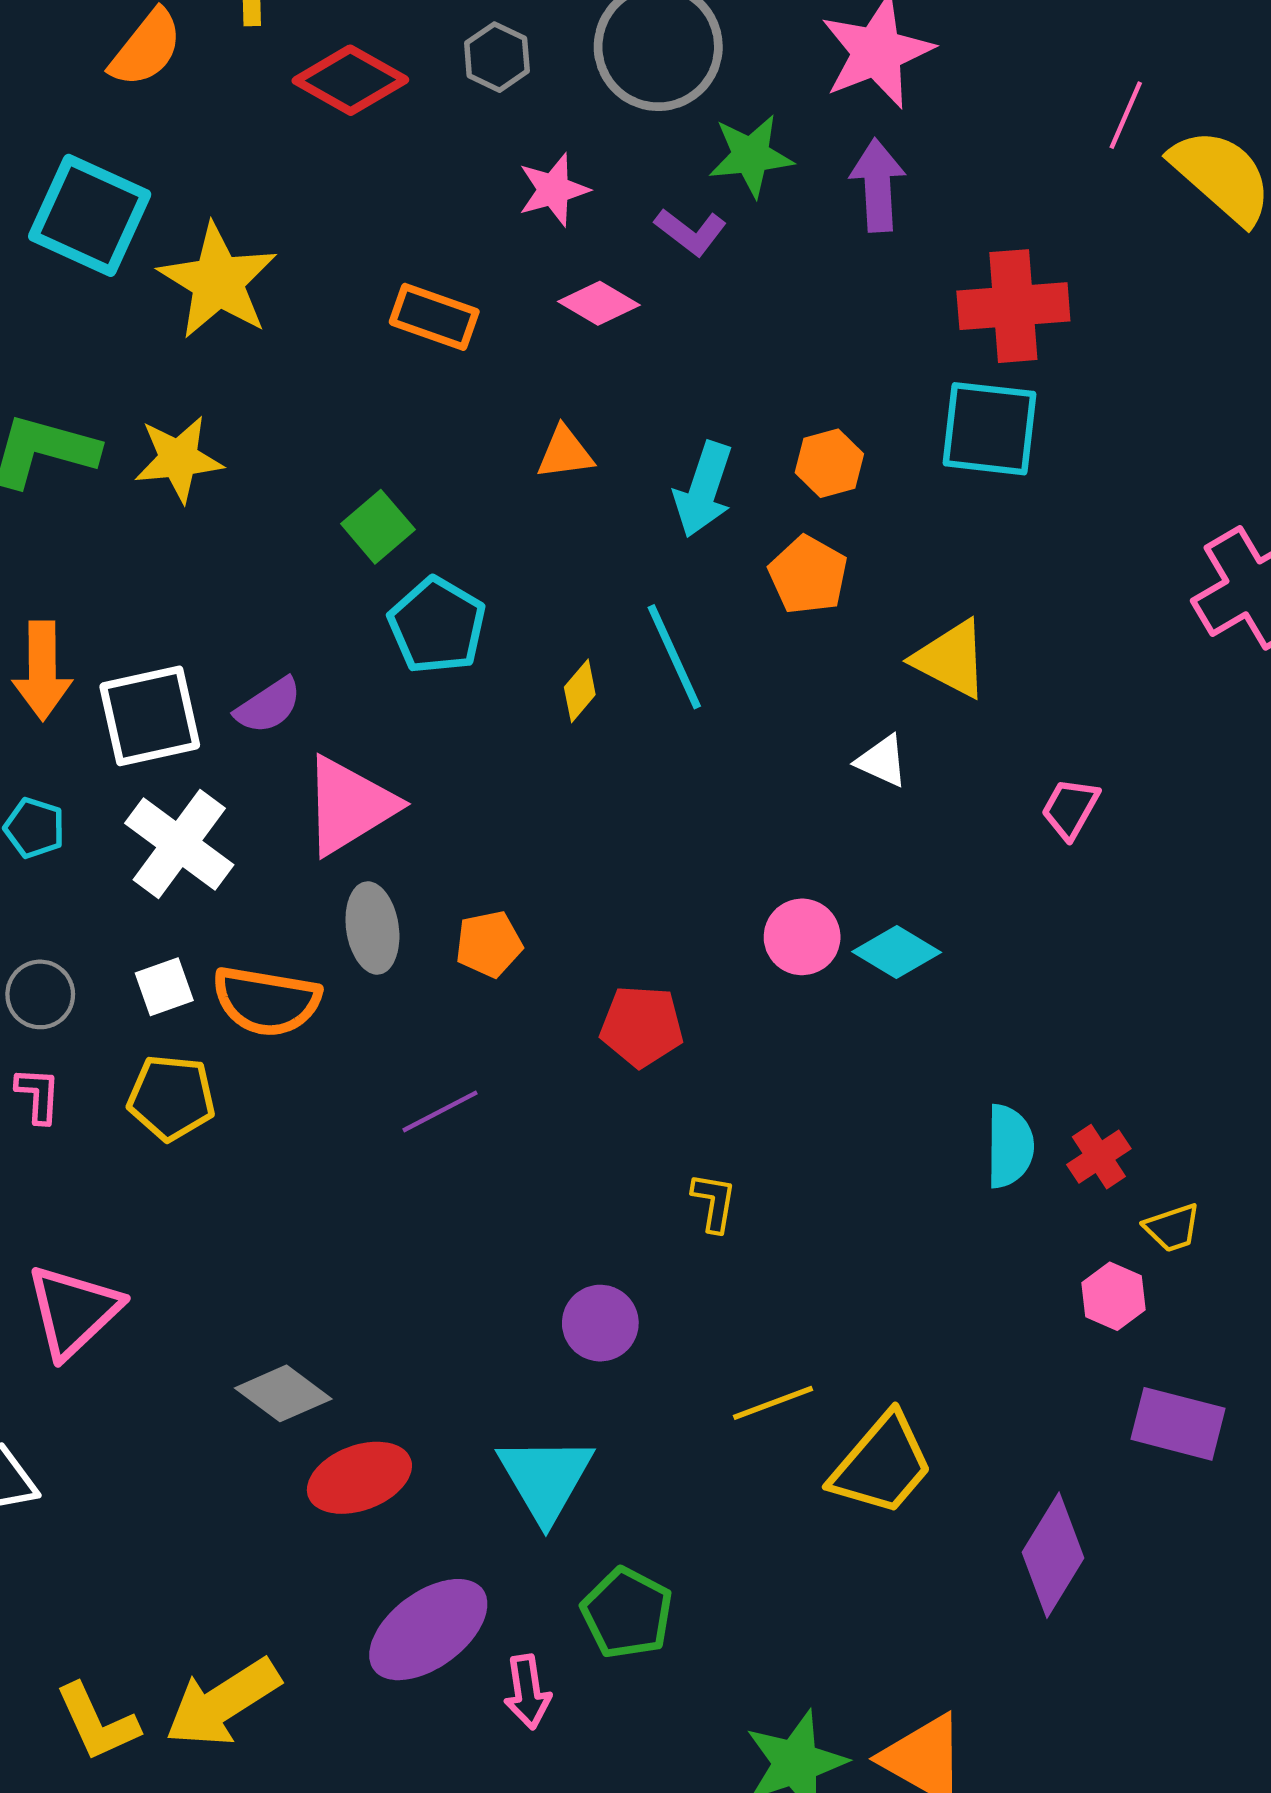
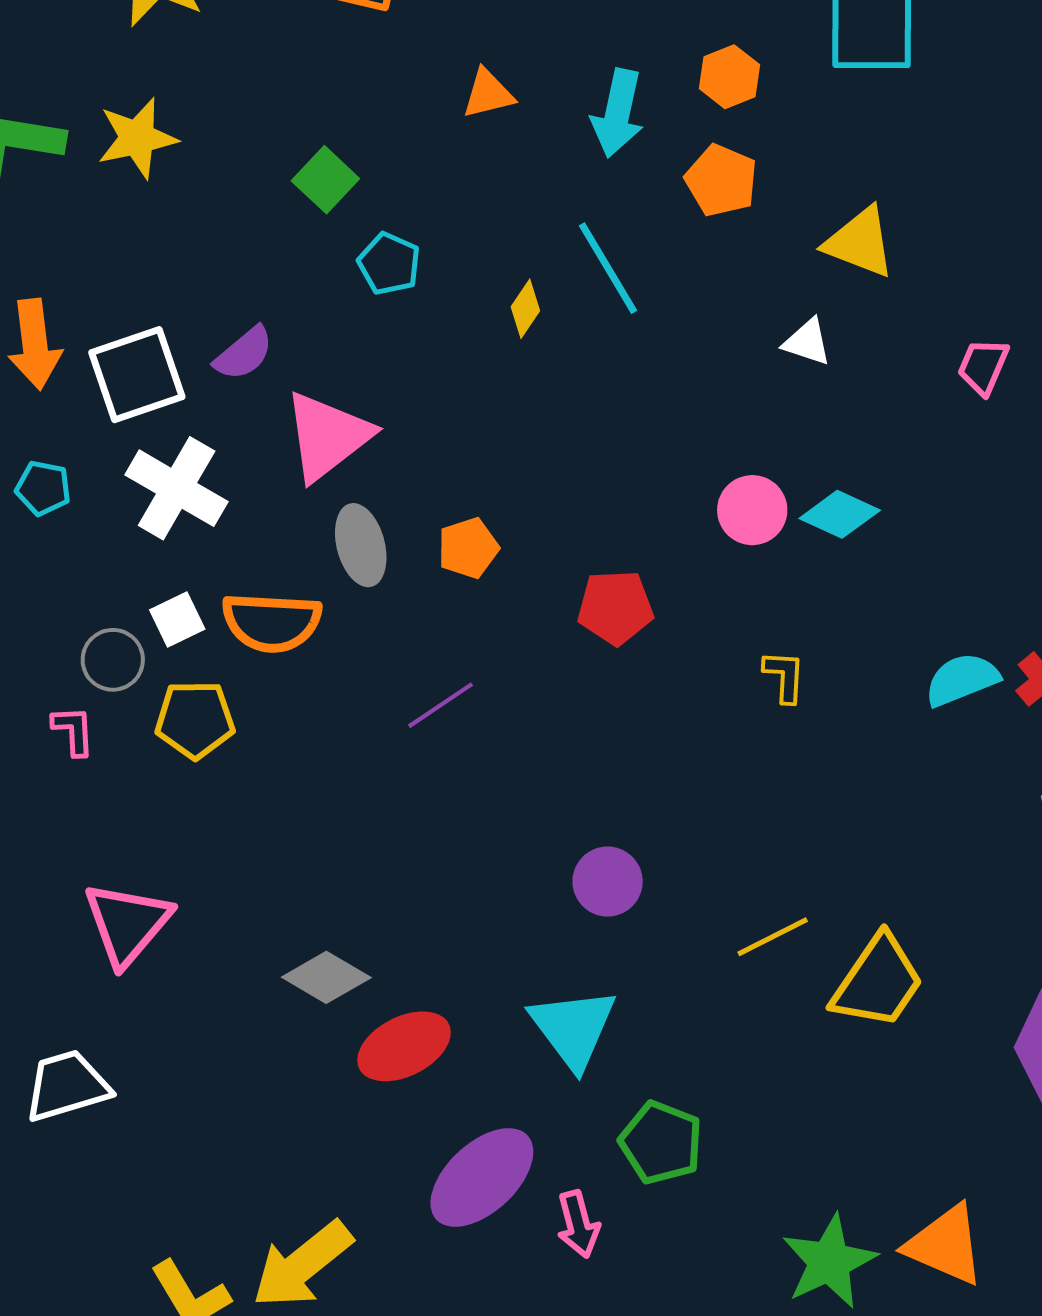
cyan pentagon: (437, 626) -> (389, 264), size x0.7
gray circle: (40, 994) -> (113, 660), moved
cyan semicircle: (1010, 1146) -> (962, 680), turned -106
yellow L-shape: (714, 1202) -> (784, 676), moved

